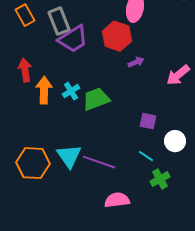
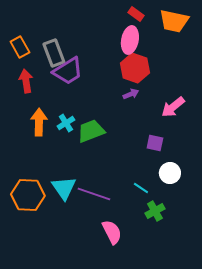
red hexagon: (117, 36) -> (135, 68), moved
red arrow: (25, 70) -> (26, 81), moved
purple square: (148, 121) -> (155, 143), moved
pink semicircle: (117, 200) -> (112, 232), turned 70

